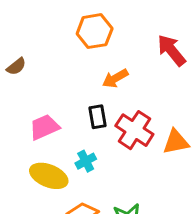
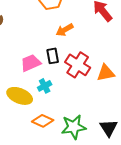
pink trapezoid: (44, 127) -> (31, 63), moved

